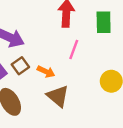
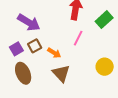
green rectangle: (104, 22) -> (104, 20), turned 42

